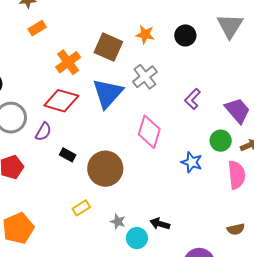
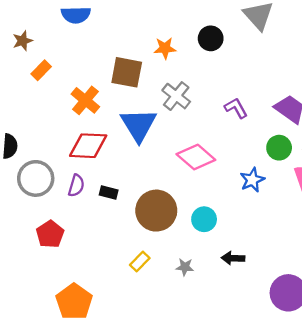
purple L-shape: (193, 99) -> (236, 108), turned 120
pink diamond: (149, 132) -> (196, 157), turned -52
black rectangle: (68, 155) -> (109, 193), moved
blue star: (192, 162) -> (252, 180), turned -30
cyan circle: (137, 238) -> (204, 219), moved

